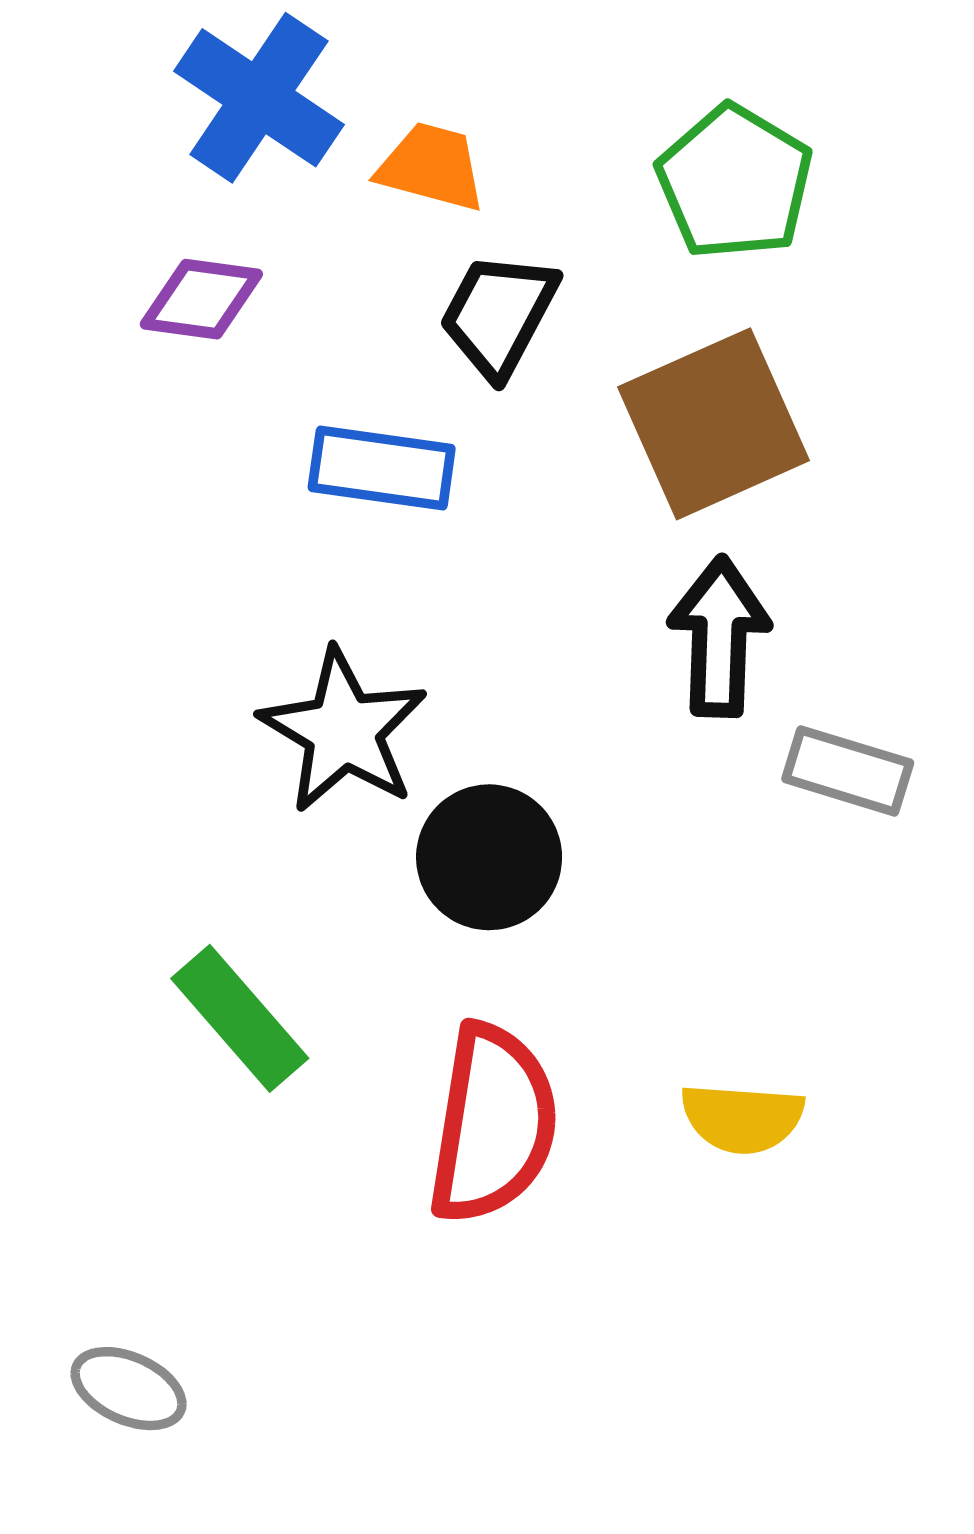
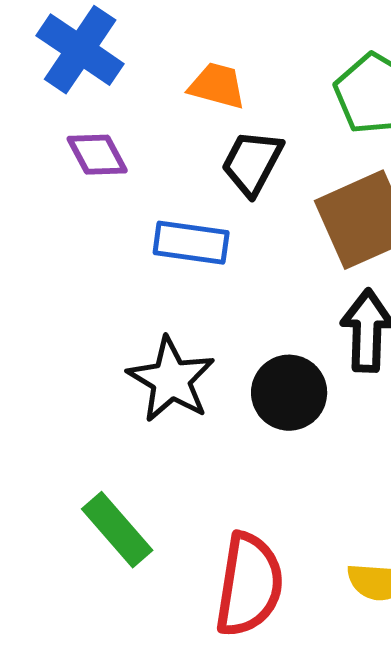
blue cross: (259, 98) -> (80, 50), moved
purple diamond: (201, 299) -> (97, 155), turned 54
black circle: (489, 857) -> (289, 393), moved

